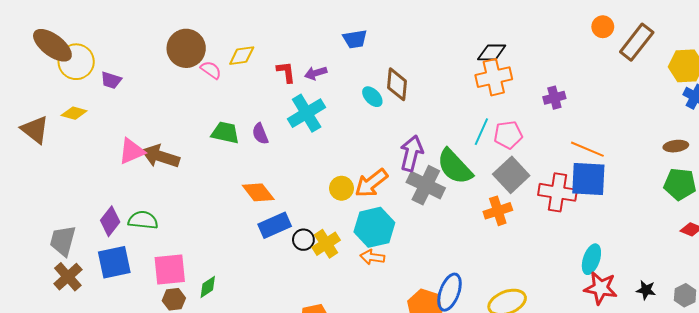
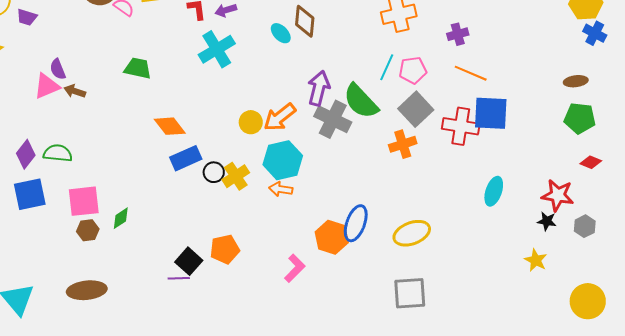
purple semicircle: (260, 134) -> (58, 69), moved
orange line: (587, 149) -> (471, 73), moved
brown arrow: (160, 156) -> (75, 91), size x0.6
red star: (601, 288) -> (558, 195), moved

